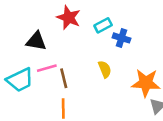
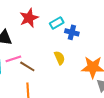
red star: (69, 18) -> (29, 18), turned 30
brown line: (64, 78) -> (27, 66), turned -42

